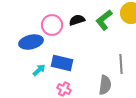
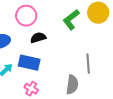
black semicircle: (77, 20) -> (38, 38), moved
pink circle: (52, 25) -> (26, 16), moved

